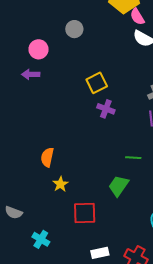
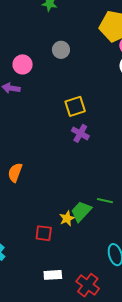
green line: (133, 158) -> (105, 201), moved
yellow star: (60, 184) -> (67, 218), moved
red square: (85, 213) -> (44, 233), size x0.7

